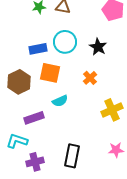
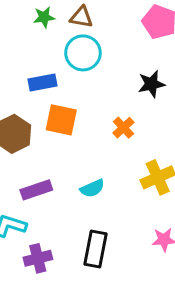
cyan circle: (65, 42) -> (83, 53), moved
black star: (98, 47) -> (151, 84), moved, turned 30
cyan semicircle: (60, 101) -> (92, 188), moved

